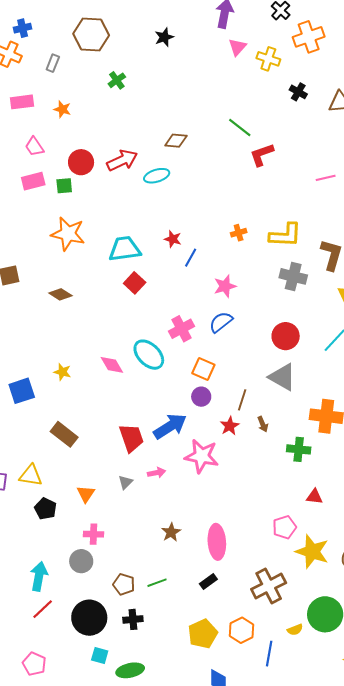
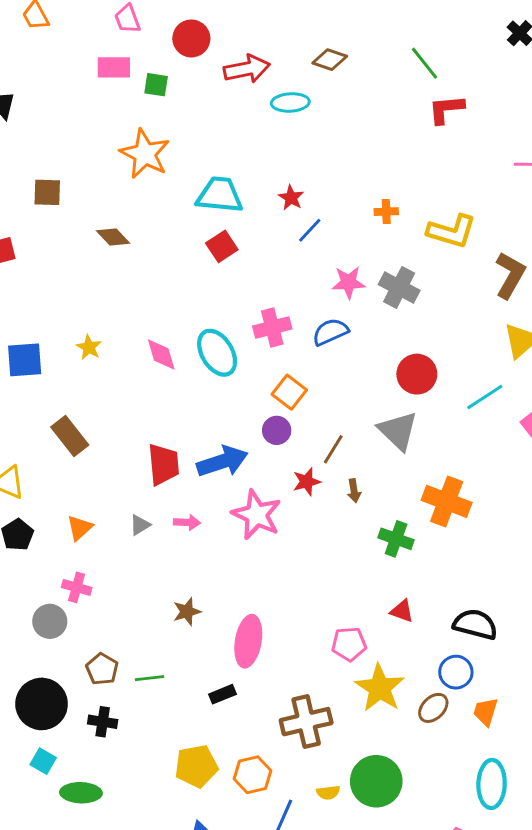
red circle: (81, 162) -> (191, 38), moved
gray cross: (293, 276) -> (399, 287), moved

